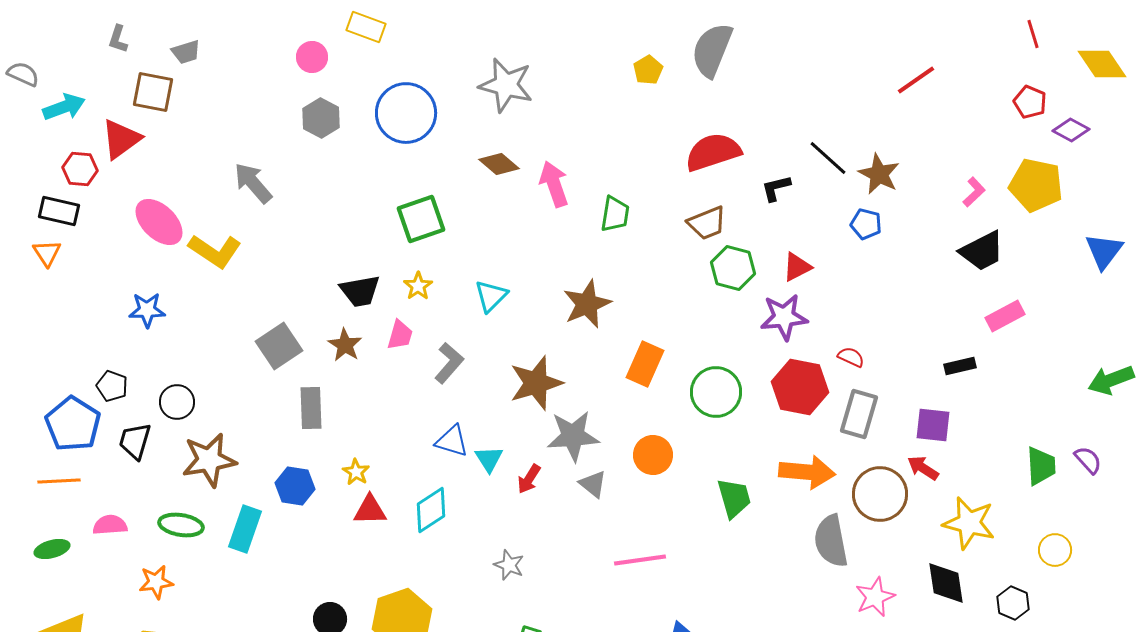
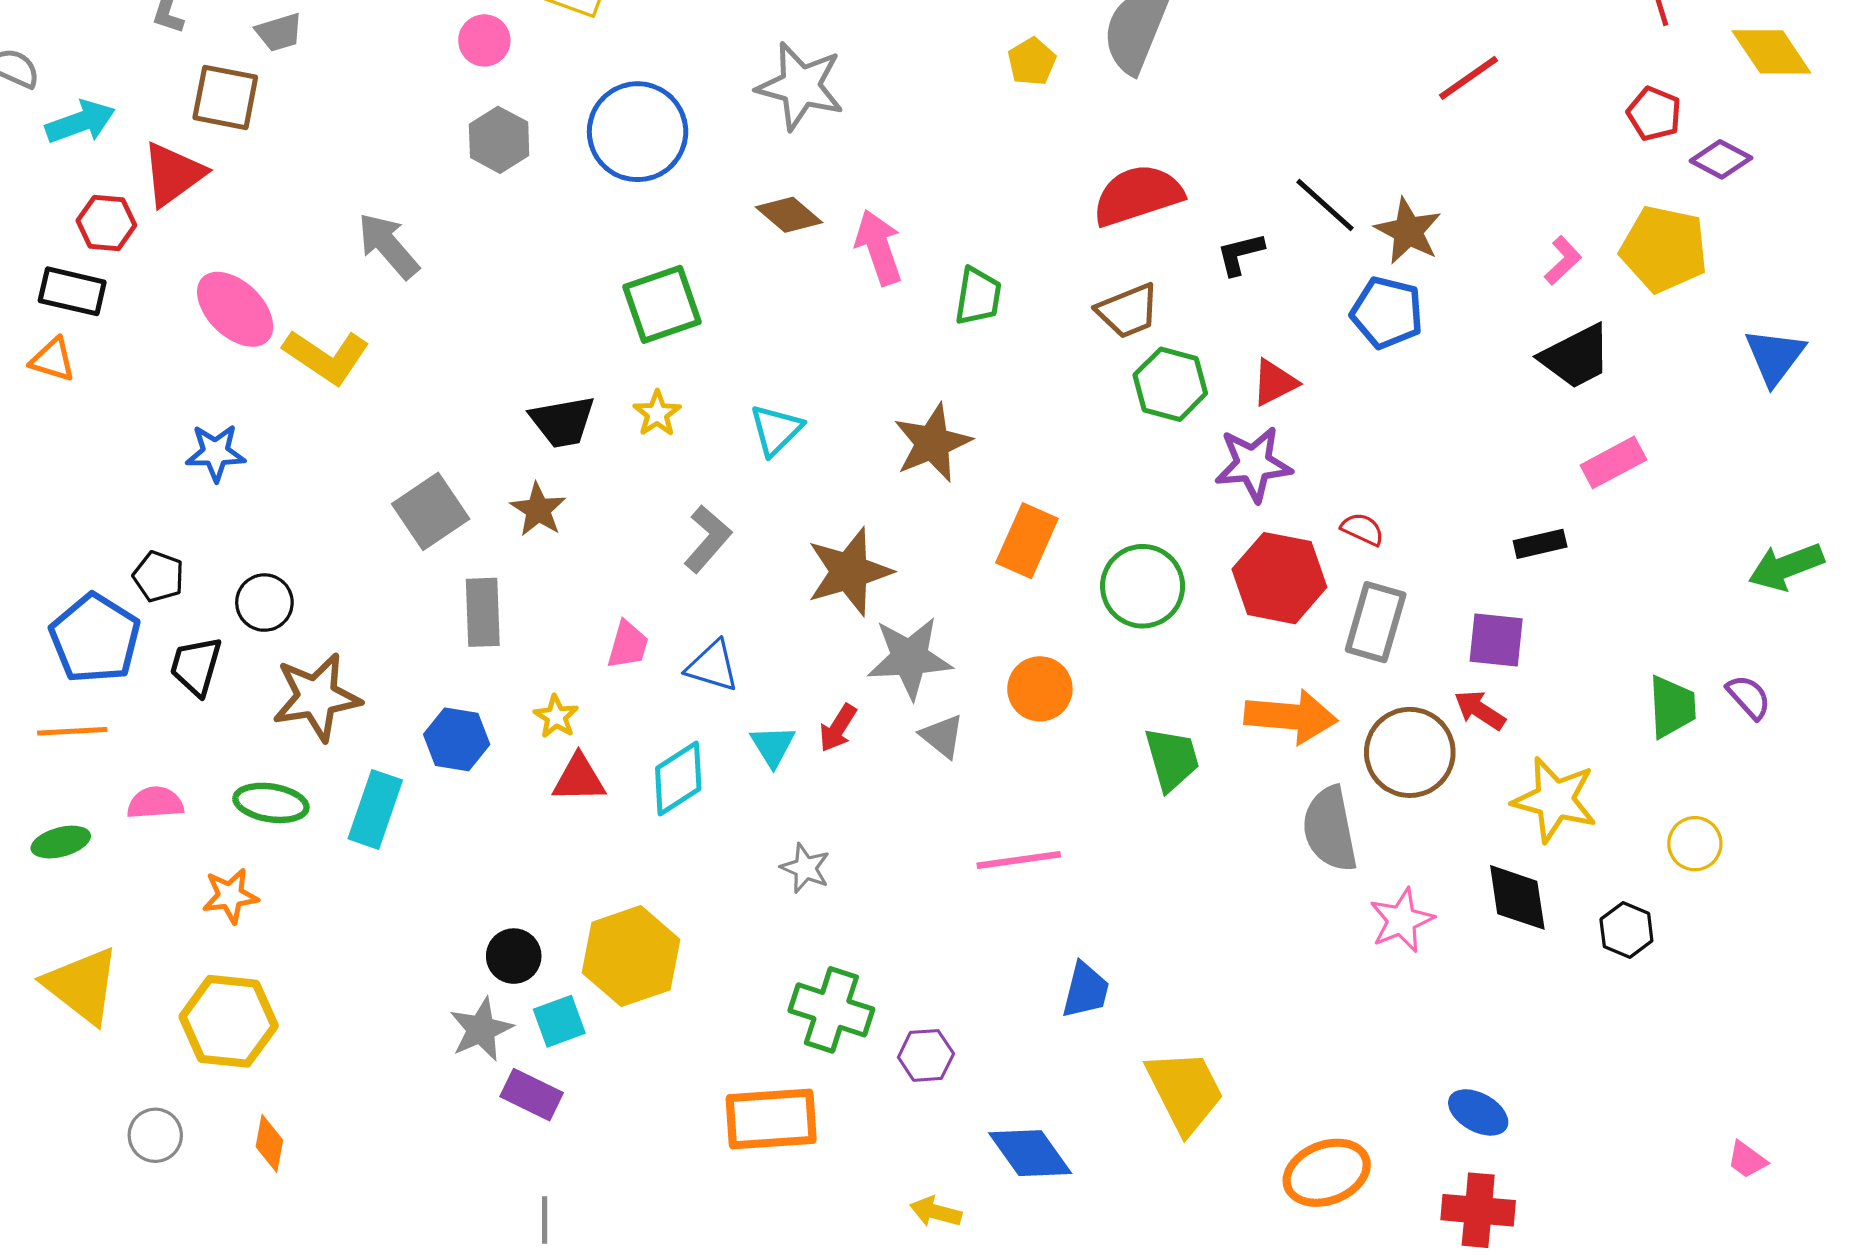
blue pentagon: (866, 224) -> (1387, 313), size x1.4
orange triangle: (47, 253) -> (53, 360), turned -40
pink trapezoid: (400, 335) -> (628, 645), moved
cyan triangle: (489, 459) -> (773, 746), moved

